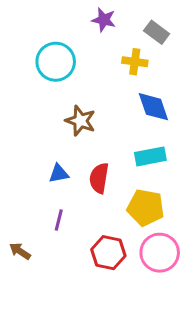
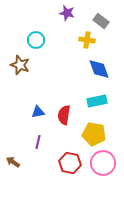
cyan circle: (56, 62) -> (36, 40), size x0.7
brown star: (80, 121) -> (20, 65), moved

